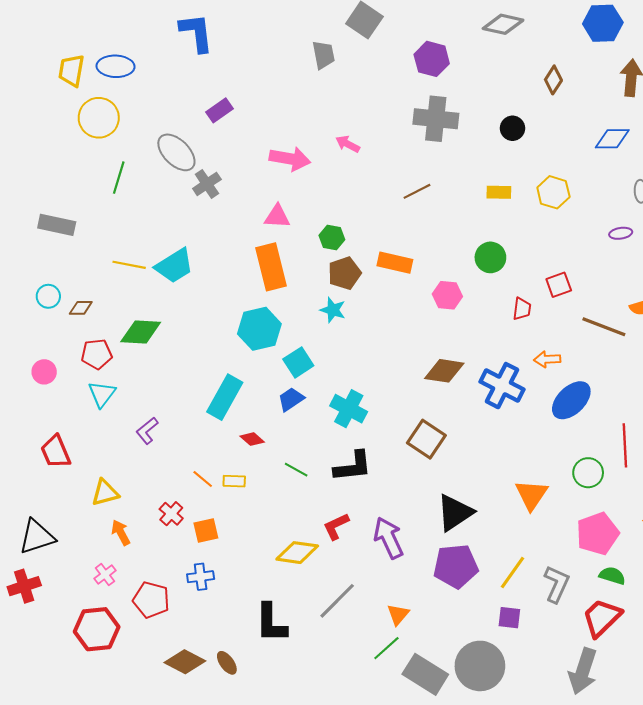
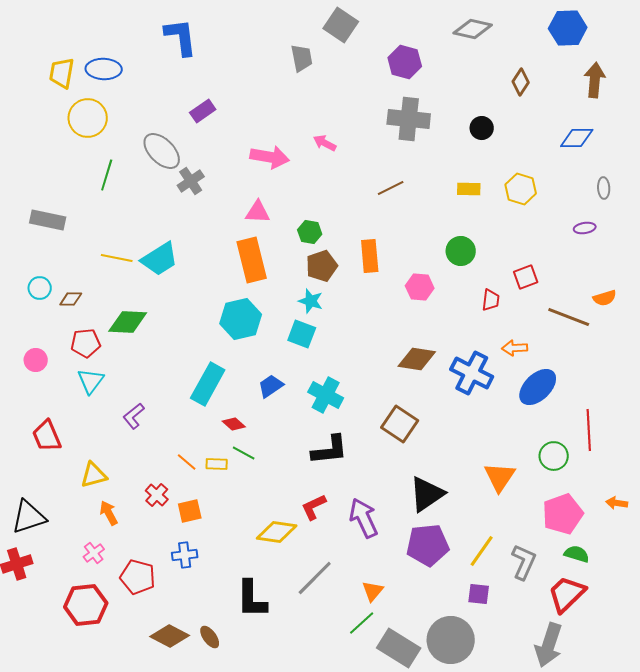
orange rectangle: (395, 263) -> (370, 256), turned 72
cyan square: (298, 362) -> (302, 334), moved, turned -36
green line: (296, 470) -> (244, 453), moved

